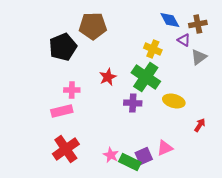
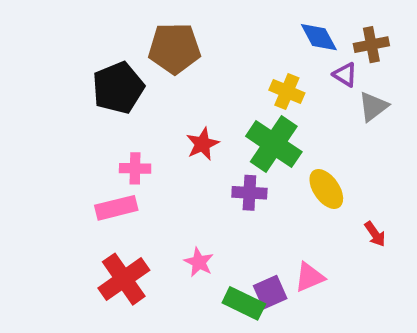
yellow ellipse: (174, 101) -> (326, 189), turned 40
red arrow: (200, 125) -> (375, 234), turned 112
pink star: (111, 155) -> (199, 262), moved

